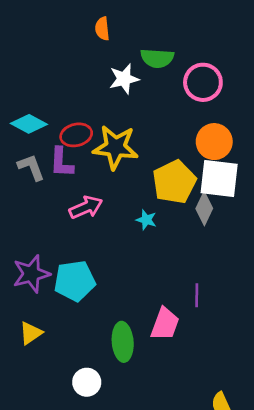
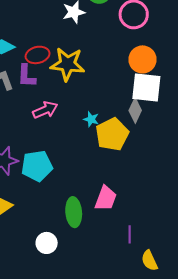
yellow pentagon: (174, 182) -> (112, 134), moved
purple line: (197, 295) -> (130, 234), moved

